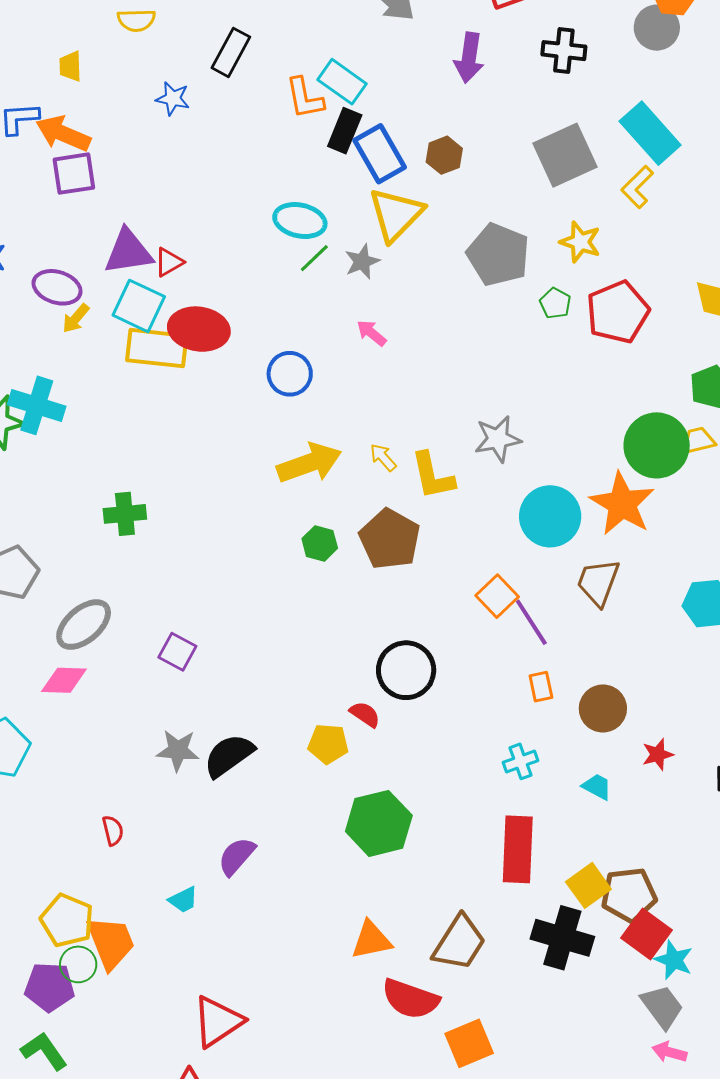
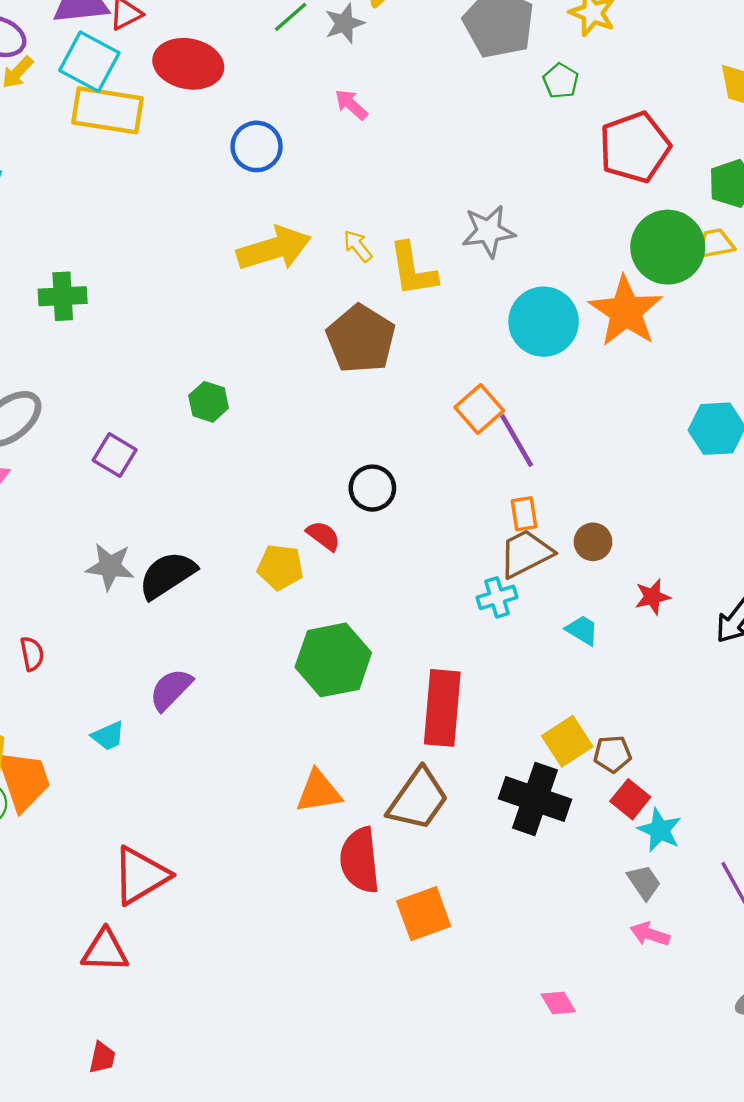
red pentagon: (618, 312) -> (635, 147), moved
red ellipse: (199, 329) -> (188, 64), moved
green hexagon: (320, 543) -> (209, 402), moved
brown trapezoid: (598, 582) -> (526, 553), moved, turned 40
black circle: (406, 670) -> (372, 488), size x0.7
brown circle: (603, 708) -> (593, 542), size x0.7
red rectangle: (518, 849) -> (442, 708), moved
brown pentagon: (629, 895) -> (612, 754), size x0.6
red square: (646, 934) -> (630, 799), size x0.7
red semicircle: (410, 999) -> (360, 860), turned 62
gray trapezoid: (662, 1007) -> (644, 882), size x0.7

